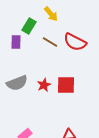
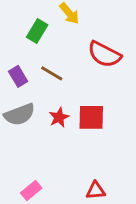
purple rectangle: (16, 42) -> (18, 76), moved, turned -32
brown line: (50, 42) -> (52, 73), moved

